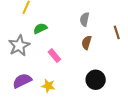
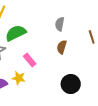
green semicircle: (40, 28) -> (16, 33), size x1.5
yellow star: (48, 86) -> (19, 78), moved

